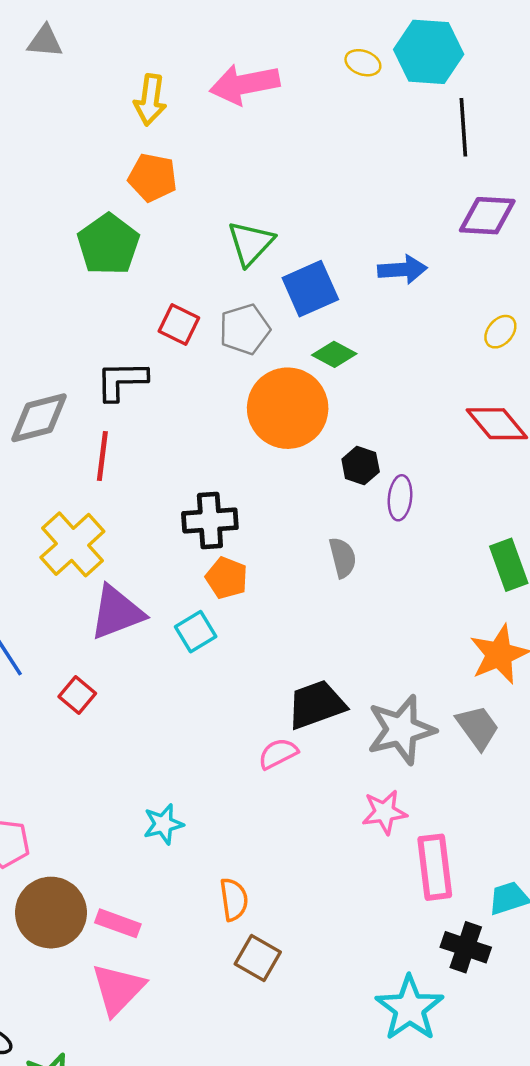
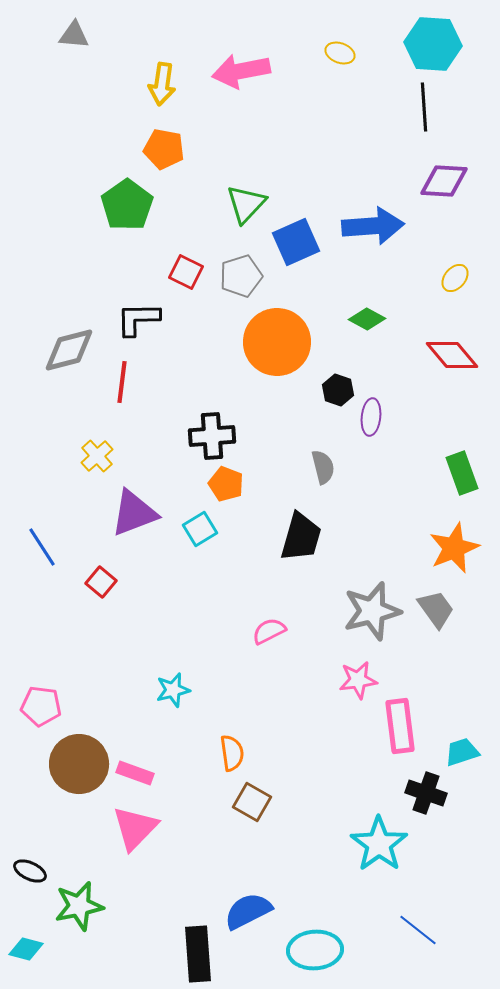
cyan hexagon: (429, 52) -> (433, 44), moved
blue arrow: (402, 270) -> (373, 226), size x1.5
green diamond: (334, 354) -> (367, 319), moved
yellow cross: (72, 544) -> (97, 456), size x0.6
black trapezoid: (316, 705) -> (301, 537), moved, turned 126

